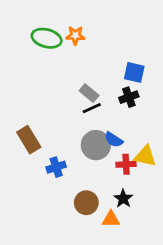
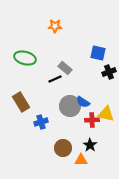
green ellipse: (47, 38) -> (25, 58), moved
black cross: (129, 97) -> (109, 72), moved
black line: (92, 108) -> (55, 79), moved

